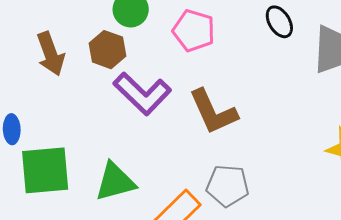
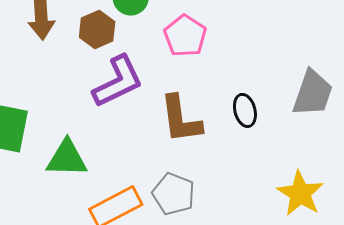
black ellipse: (279, 22) -> (245, 110), moved
purple L-shape: (142, 94) -> (118, 82), turned -86

